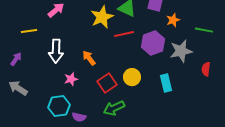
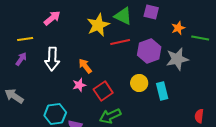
orange star: (173, 20) -> (178, 28), moved
purple arrow: (16, 59) -> (21, 59), moved
red semicircle: (206, 69) -> (199, 116), moved
yellow circle: (132, 77) -> (139, 83), moved
pink star: (71, 79) -> (79, 85), moved

